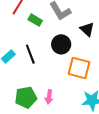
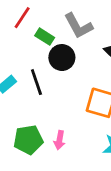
black circle: (61, 44) -> (62, 58), moved

